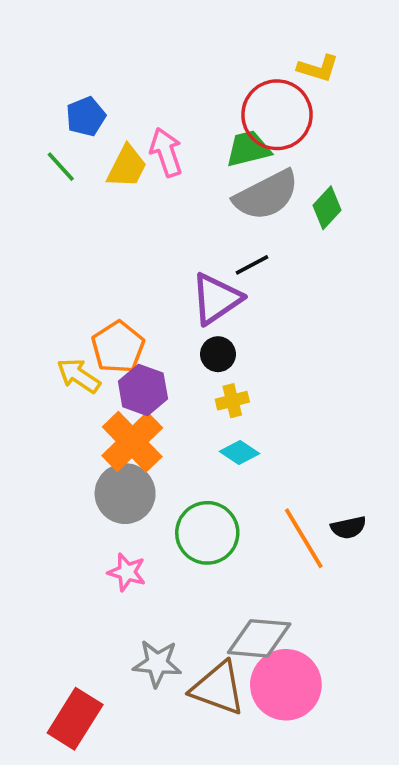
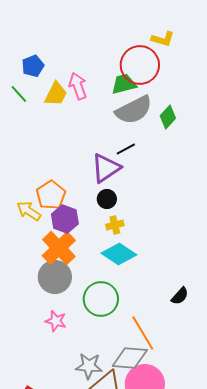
cyan diamond: (239, 452) -> (119, 254), size x1.6
black semicircle: (348, 528) -> (180, 296), turned -36
orange line: (304, 538) -> (143, 333), moved
gray star: (157, 663) -> (89, 366), moved

